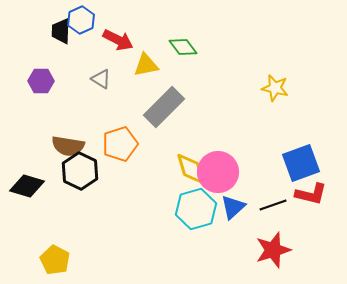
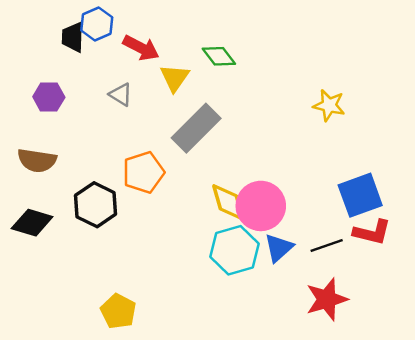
yellow triangle: (146, 65) -> (175, 78), turned -44
brown semicircle: (68, 146) -> (37, 160), moved
yellow pentagon: (55, 260) -> (118, 311), moved

